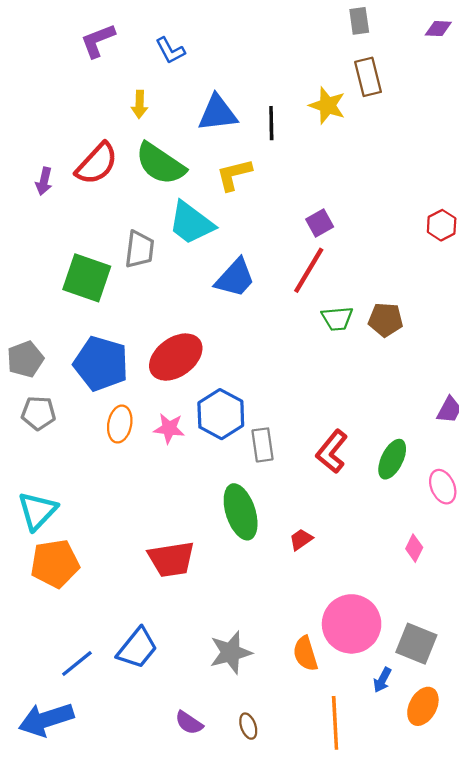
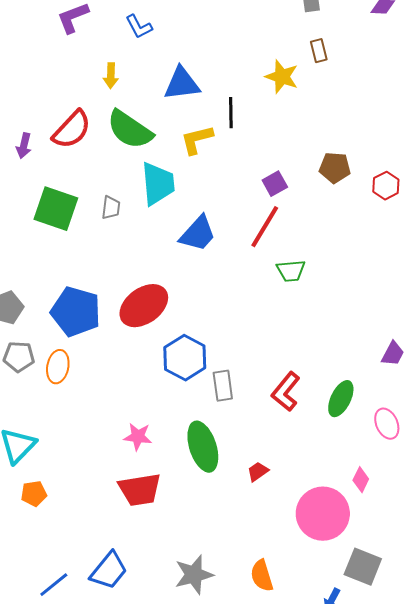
brown rectangle: (368, 77) -> (319, 51), size x0.7
black line: (271, 123) -> (231, 113), moved
cyan trapezoid: (191, 223) -> (158, 184), turned -132
gray trapezoid: (140, 249) -> (111, 208), size x0.7
green square: (87, 278) -> (56, 209), moved
brown pentagon: (386, 320) -> (335, 168), moved
orange ellipse: (120, 424) -> (58, 367), moved
pink star: (169, 428) -> (138, 437), moved
orange pentagon: (55, 564) -> (34, 494), size x0.6
pink circle: (352, 624) -> (323, 514), moved

